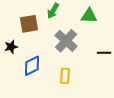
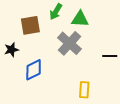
green triangle: (89, 16) -> (80, 19), moved
yellow rectangle: (65, 76) -> (84, 90), moved

